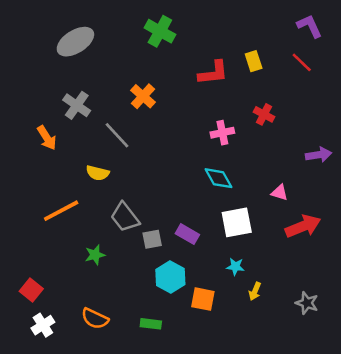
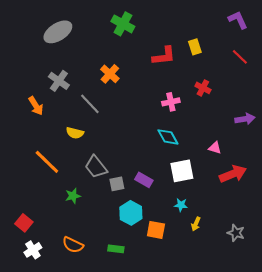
red line: (302, 62) -> (240, 57), moved
orange line: (61, 211) -> (47, 162), turned 72

